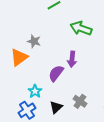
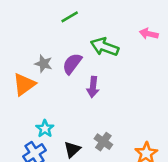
purple semicircle: (56, 73) -> (72, 64), moved

